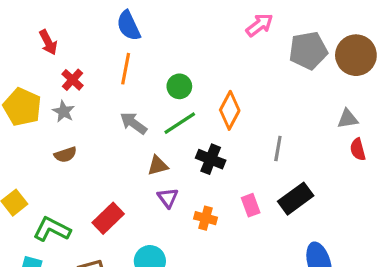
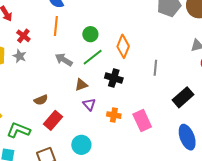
brown semicircle: (65, 155) -> (41, 100), moved
black rectangle: (296, 199) -> (183, 97), moved
pink rectangle: (251, 205) -> (142, 121), moved, size x1.5

